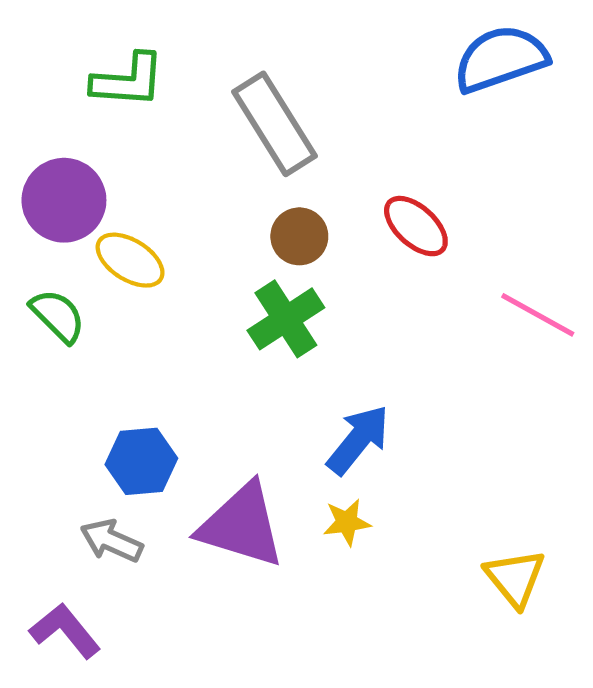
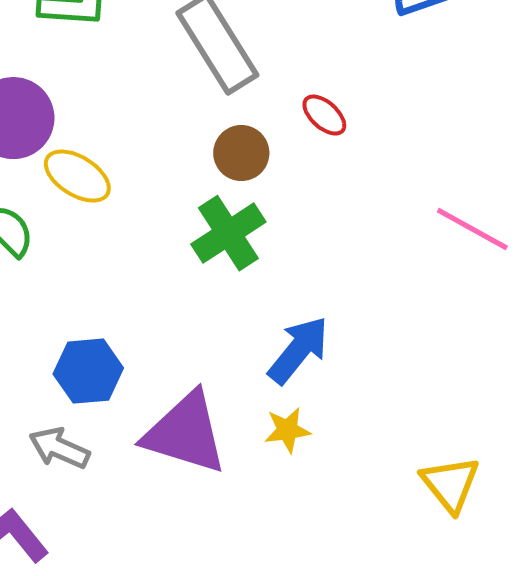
red ellipse: (416, 226) -> (324, 115), moved, size x0.7

